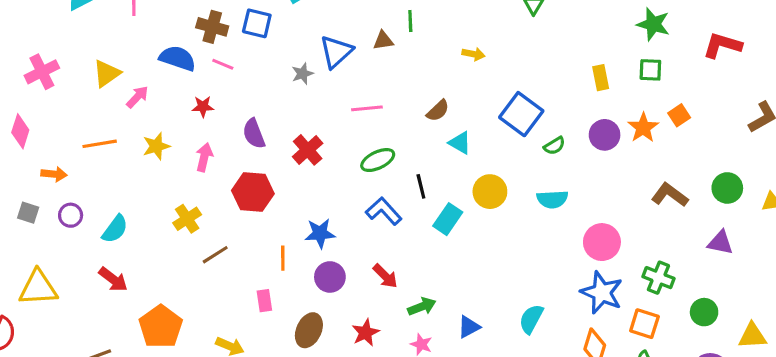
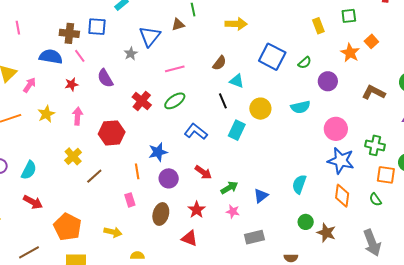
yellow arrow: (473, 54) -> (236, 24), size x1.5
pink line: (223, 64) -> (80, 56), turned 40
purple semicircle: (254, 134) -> (105, 78), moved
purple circle: (605, 135) -> (328, 81), moved
green semicircle: (554, 146) -> (305, 63), moved
green ellipse: (378, 160) -> (175, 101), moved
black line: (421, 186) -> (223, 101), moved
orange square: (644, 324) -> (386, 175), moved

